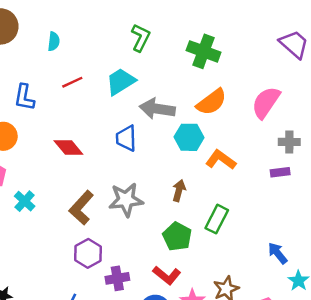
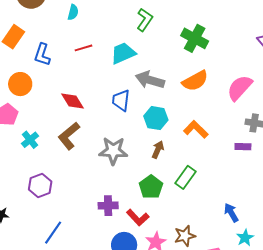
cyan hexagon: (189, 137) -> (156, 118), moved
brown L-shape: (81, 208) -> (69, 136), moved
purple hexagon: (88, 253) -> (40, 186), moved
purple cross: (117, 278) -> (108, 206), moved

